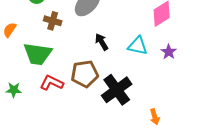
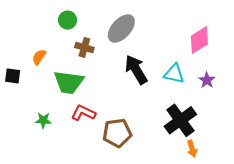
black arrow: (102, 42) -> (136, 70), size x1.6
brown pentagon: (85, 74) -> (117, 133), moved
black cross: (117, 90) -> (180, 120), moved

